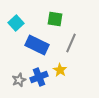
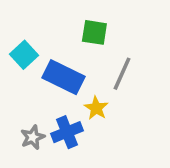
cyan square: (16, 23) -> (24, 55), moved
yellow star: (60, 70) -> (96, 108), moved

